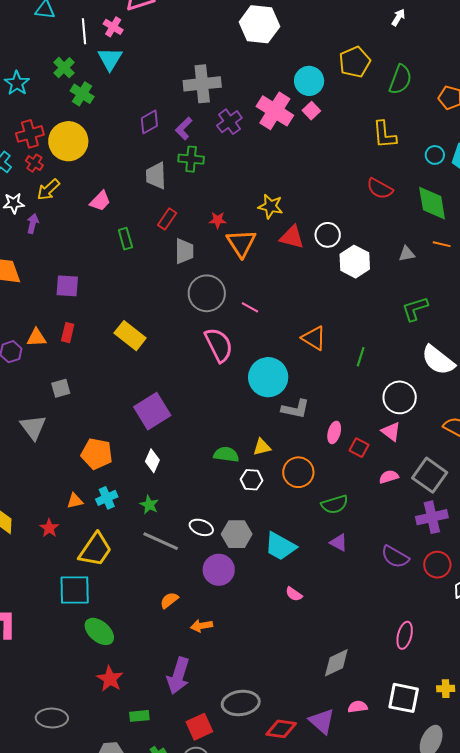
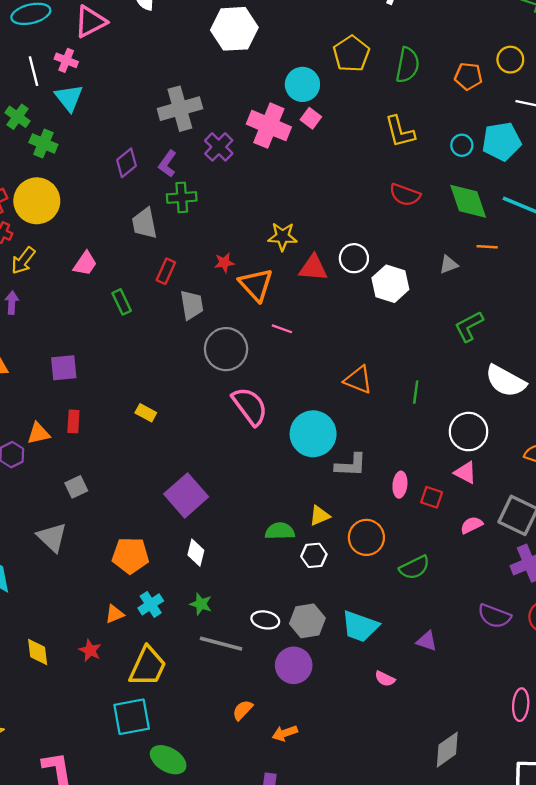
pink line: (250, 307) -> (282, 329), moved
yellow rectangle: (130, 336) -> (146, 413), size x0.6
purple triangle: (339, 543) -> (427, 641), moved

